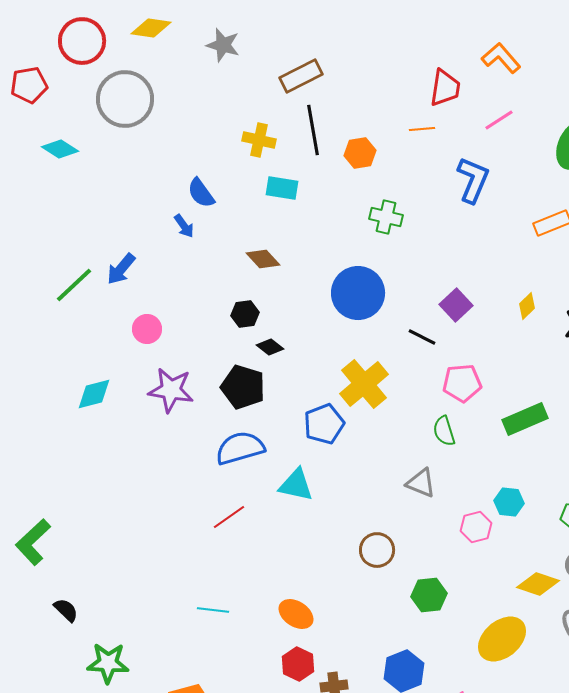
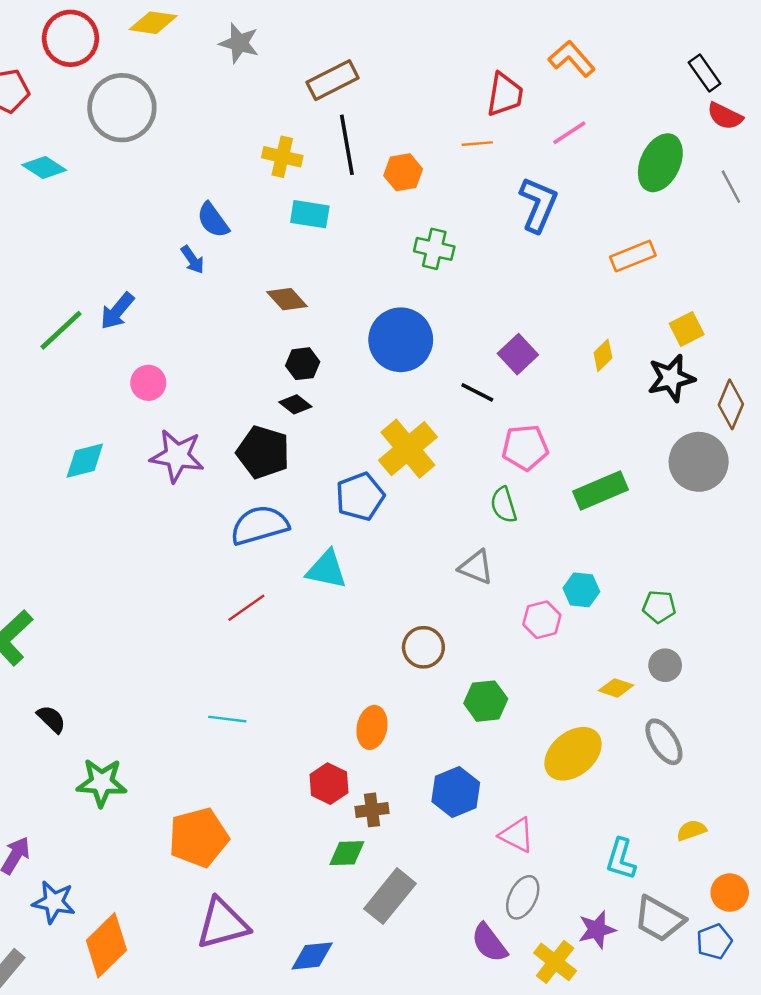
black hexagon: (245, 314) -> (303, 364), moved
yellow diamond: (538, 584) -> (616, 688), size x0.7
orange ellipse: (296, 614) -> (372, 727), moved, turned 68

